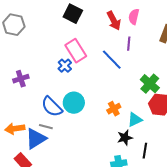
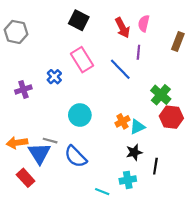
blue cross: (65, 66) -> (54, 77), moved
blue semicircle: (52, 107) -> (76, 157), moved
cyan triangle: (135, 120) -> (137, 127), moved
blue triangle: (36, 139) -> (39, 153), turned -30

